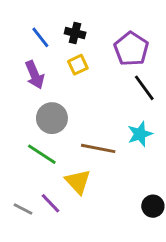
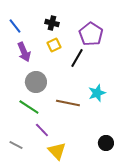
blue line: (40, 37) -> (15, 26), moved
black line: (144, 88) -> (77, 58), moved, turned 66
yellow triangle: (78, 182) -> (57, 151), moved
purple line: (50, 203) -> (42, 130), moved

